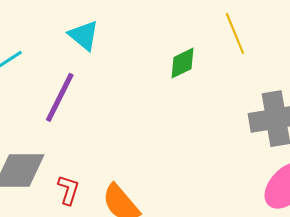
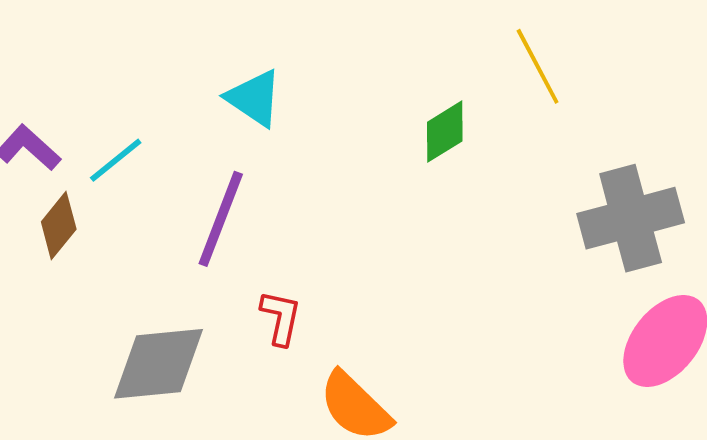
red L-shape: (68, 190) -> (281, 318), moved

